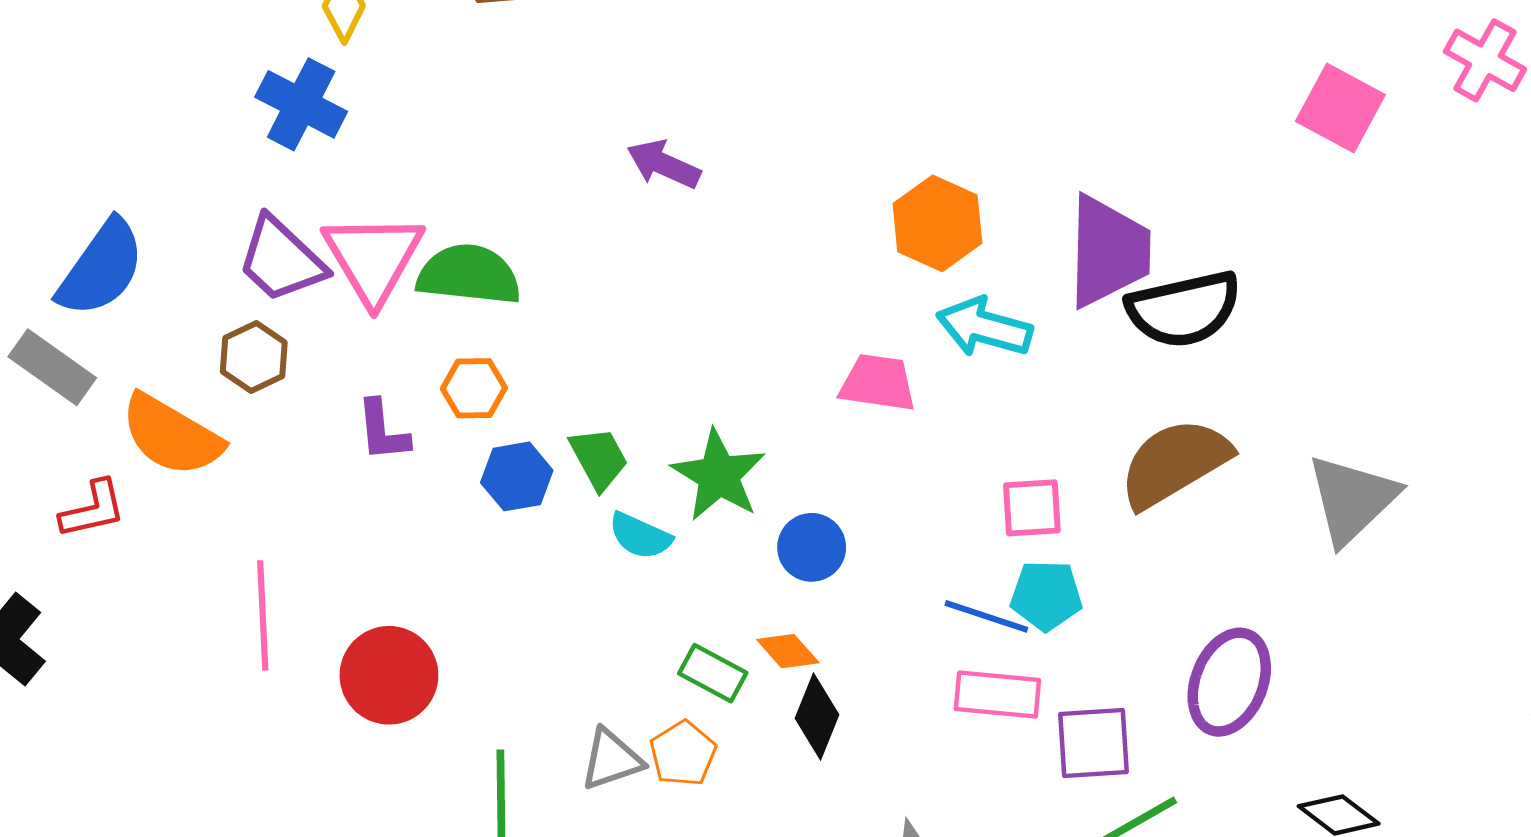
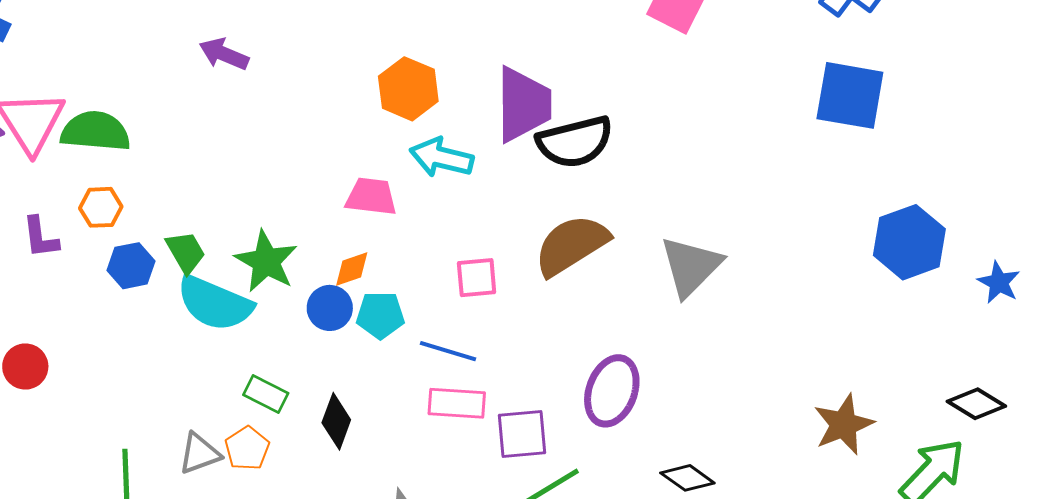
cyan semicircle: (640, 536) -> (215, 303), size x1.8
cyan pentagon: (1046, 595) -> (380, 315), moved
orange diamond: (788, 651) -> (352, 269), moved, turned -66
red circle: (389, 675) -> (25, 367), moved, size x0.7

